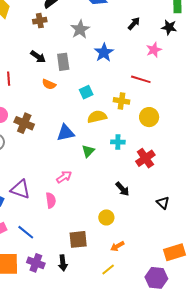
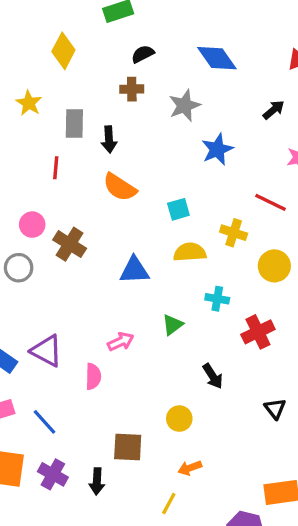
brown cross: (40, 21) -> (132, 89), moved
black arrow: (38, 57) -> (109, 139), turned 42
gray rectangle: (63, 62) -> (74, 124), moved
orange semicircle: (49, 84) -> (120, 187), size x1.5
green triangle: (88, 151) -> (173, 325), moved
yellow line: (108, 269) -> (169, 504), turned -32

